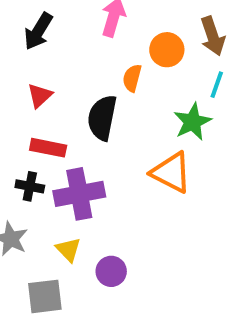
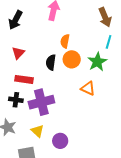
orange circle: (167, 50) -> (72, 59), moved
black semicircle: (102, 118) -> (51, 62), size x0.7
orange triangle: (171, 172) -> (88, 88), size x0.7

